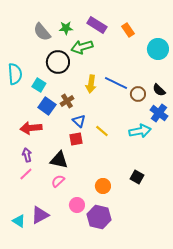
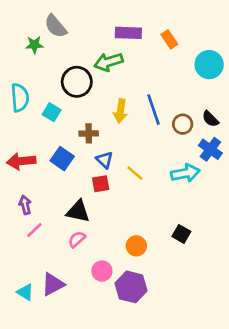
purple rectangle: (97, 25) -> (128, 33), turned -30
green star: (66, 28) -> (34, 45), moved
gray semicircle: (42, 32) -> (56, 26), moved
blue line: (116, 83) -> (154, 110), turned 45
brown cross: (67, 101) -> (89, 133), turned 32
blue square: (47, 106) -> (62, 159), moved
red arrow: (31, 128) -> (21, 161), moved
purple arrow: (27, 155) -> (25, 205), moved

